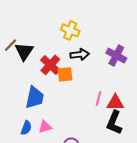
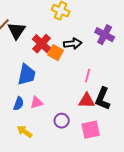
black arrow: (80, 54) -> (73, 44), moved
orange square: (65, 74) -> (56, 53), turned 35
red triangle: (115, 103) -> (87, 101), moved

